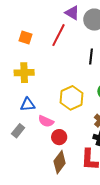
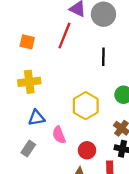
pink semicircle: (46, 121) -> (59, 135), turned 49
red circle: (59, 137) -> (87, 150), moved

